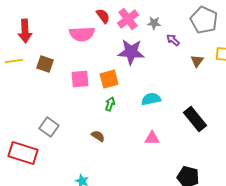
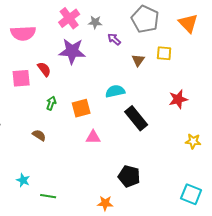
red semicircle: (103, 16) -> (44, 69), moved
orange square: (109, 79) -> (81, 108), moved
cyan semicircle: (151, 99) -> (115, 91), moved

